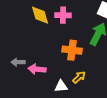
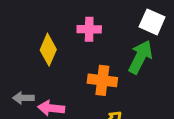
yellow diamond: (40, 15) -> (48, 50), moved, turned 40

